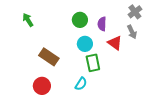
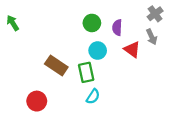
green arrow: (28, 20) -> (13, 23), moved
green rectangle: (93, 63) -> (86, 72), moved
red circle: (42, 86) -> (37, 101), moved

